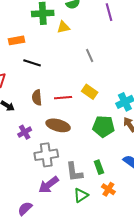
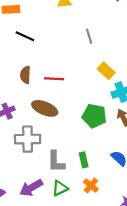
yellow rectangle: (90, 92) -> (106, 71), moved
purple arrow: (49, 185) -> (31, 188), moved

